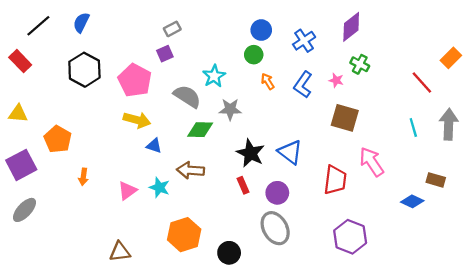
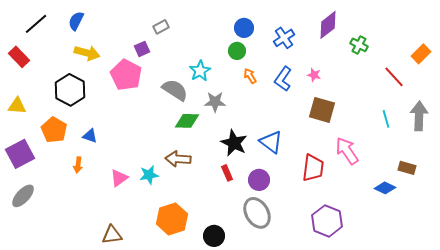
purple square: (165, 54) -> (142, 49), moved
green cross: (360, 64) -> (359, 45), moved
black hexagon: (84, 70) -> (70, 90), moved
yellow arrow: (137, 120) -> (87, 53), moved
blue triangle: (154, 146) -> (90, 136), moved
cyan star: (159, 187) -> (149, 175), turned -30

